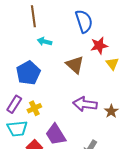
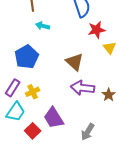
brown triangle: (75, 65) -> (75, 62), moved
cyan trapezoid: (17, 128) -> (16, 112), turned -50

